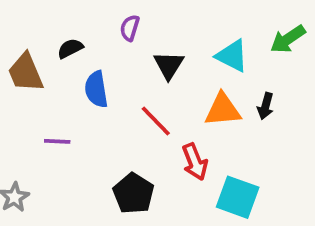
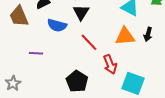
black triangle: (169, 65) -> (81, 12), moved
blue semicircle: (96, 89) -> (57, 25), turned -66

